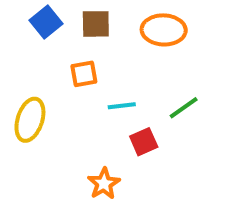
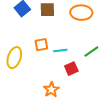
orange square: (84, 74) -> (41, 45), moved

